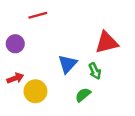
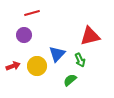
purple circle: (15, 44) -> (24, 35), moved
yellow circle: (35, 91) -> (37, 66), moved

